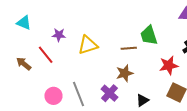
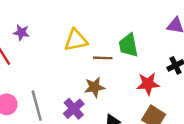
yellow triangle: (88, 45) -> (76, 40), moved

